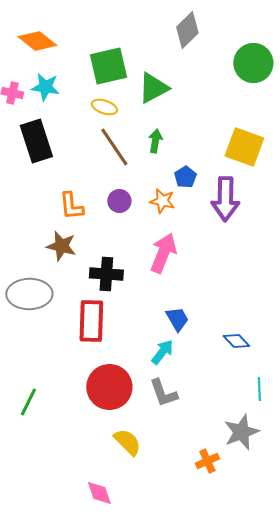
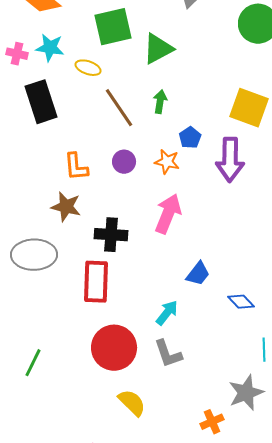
yellow ellipse: (104, 107) -> (88, 68), moved
blue trapezoid: (177, 319) -> (198, 274), moved, turned 68

